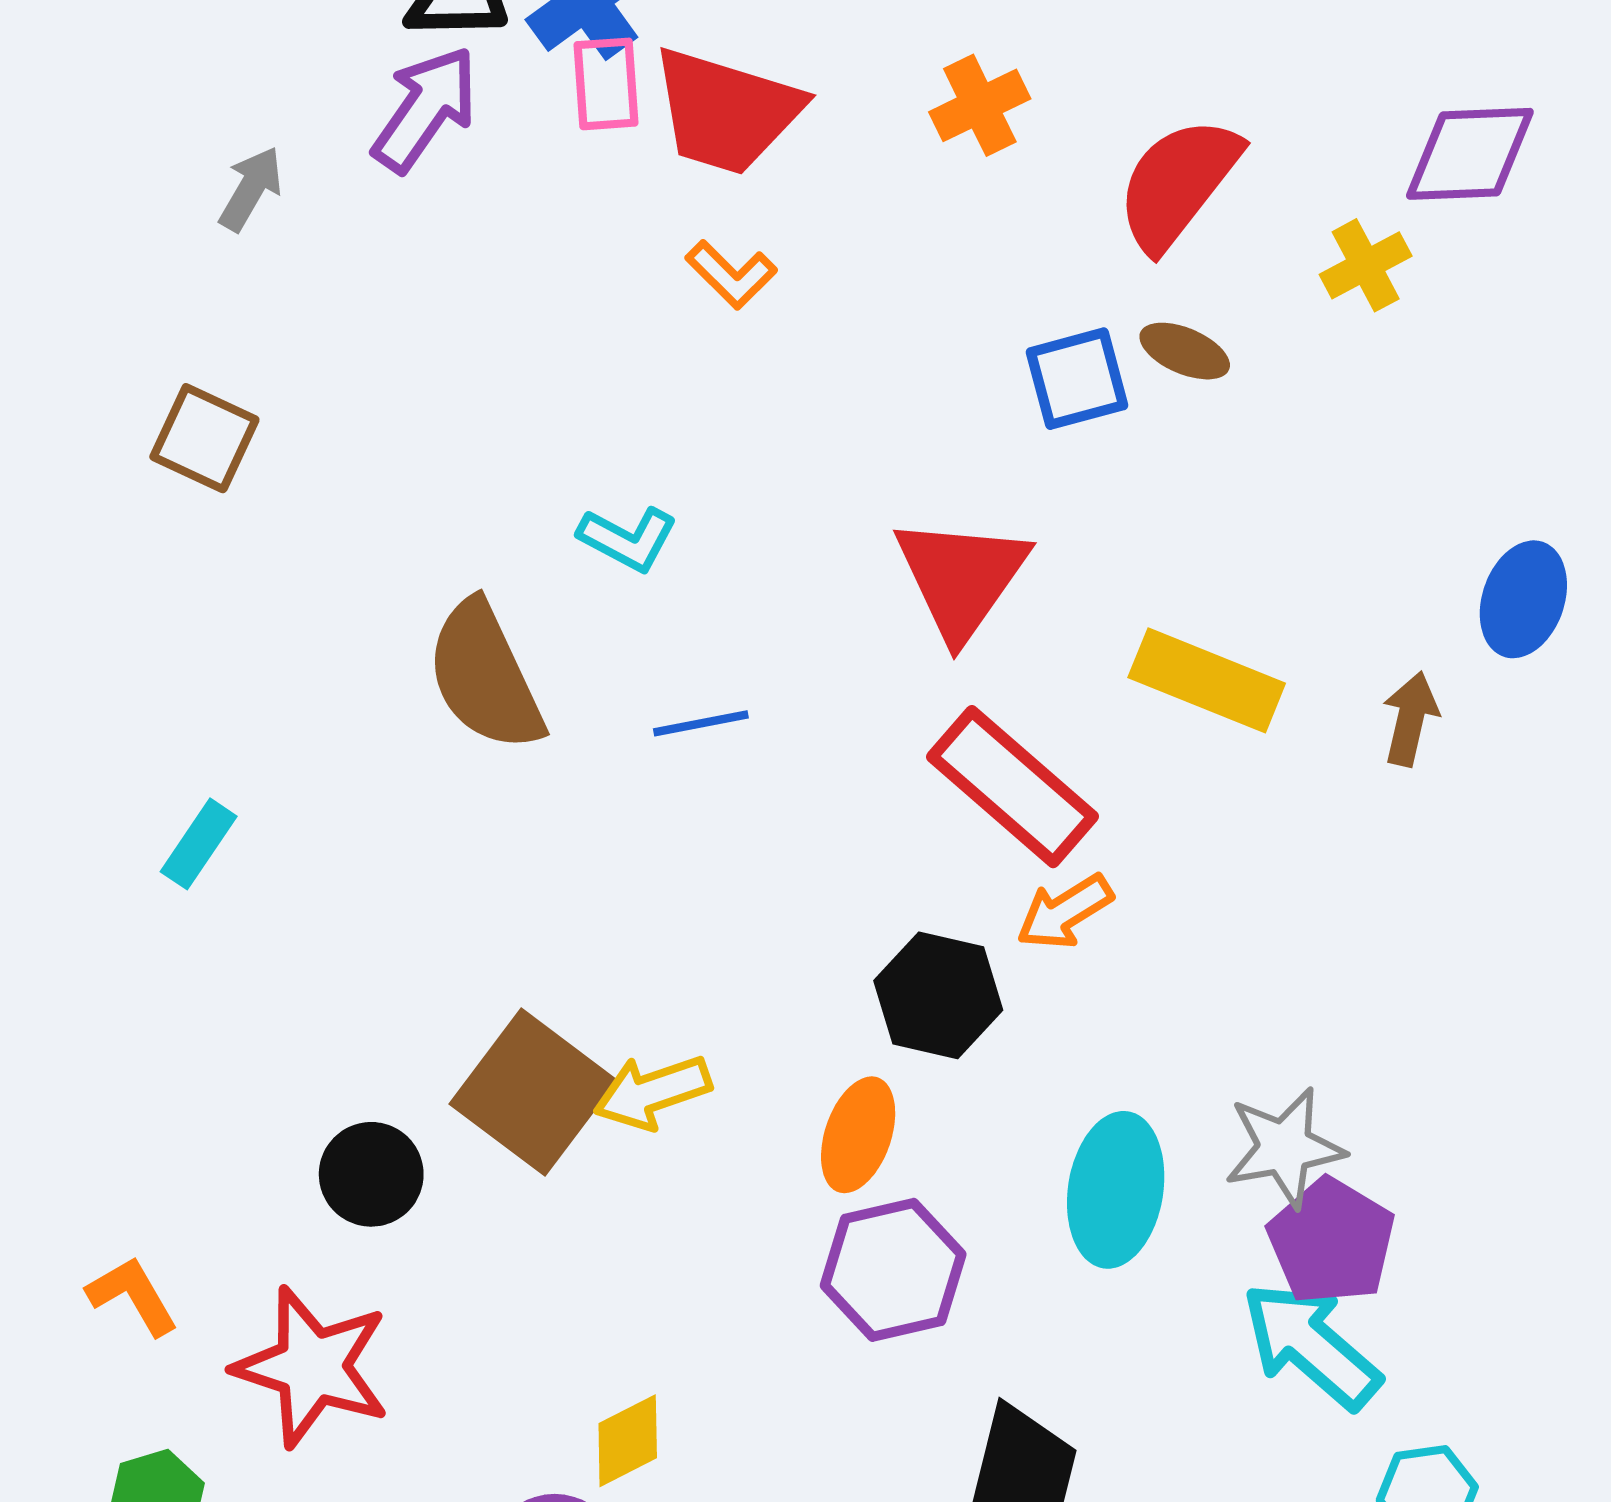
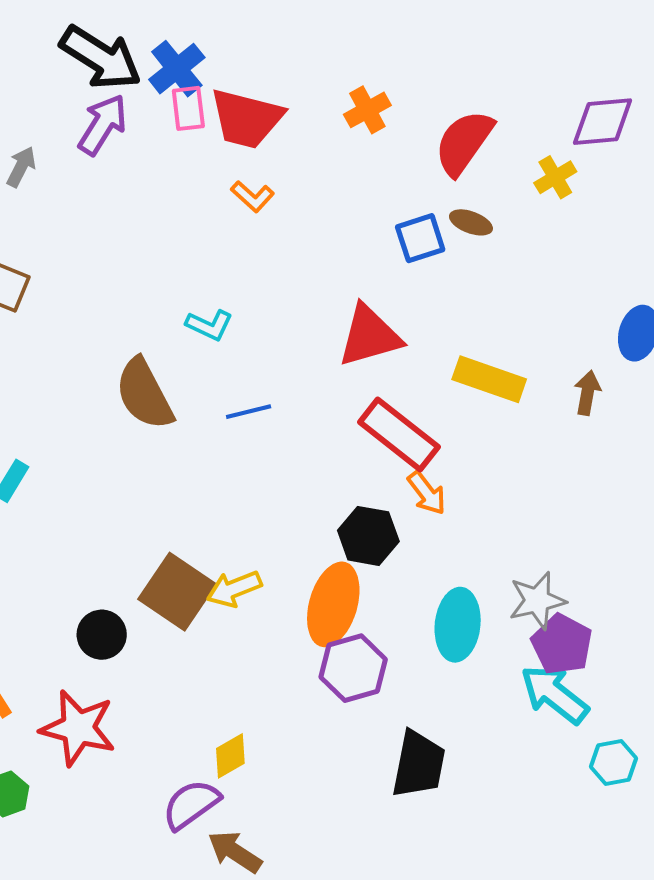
red triangle: (961, 578) -> (370, 336), turned 42
orange arrow: (1065, 912) -> (427, 493), turned -93
orange ellipse: (858, 1135) -> (333, 604), size x1.5

